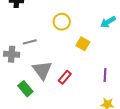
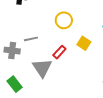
red rectangle: (65, 77) -> (59, 52), moved
green rectangle: (25, 89) -> (15, 84), moved

